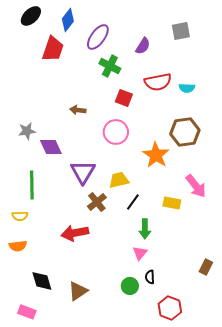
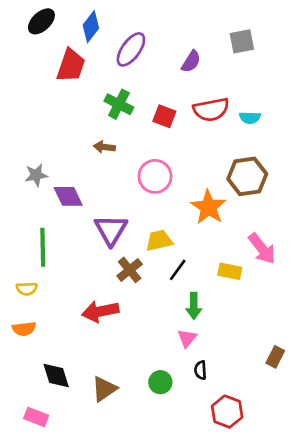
green cross: (110, 66) -> (119, 104), moved
red square: (124, 98) -> (164, 116), moved
green circle: (130, 286) -> (160, 382), moved

